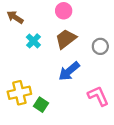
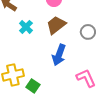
blue arrow: (69, 71) -> (59, 55), turned -30

